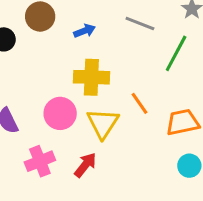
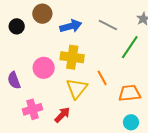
blue arrow: (85, 31) -> (71, 26), size x1.5
pink circle: (60, 113) -> (44, 68), moved

